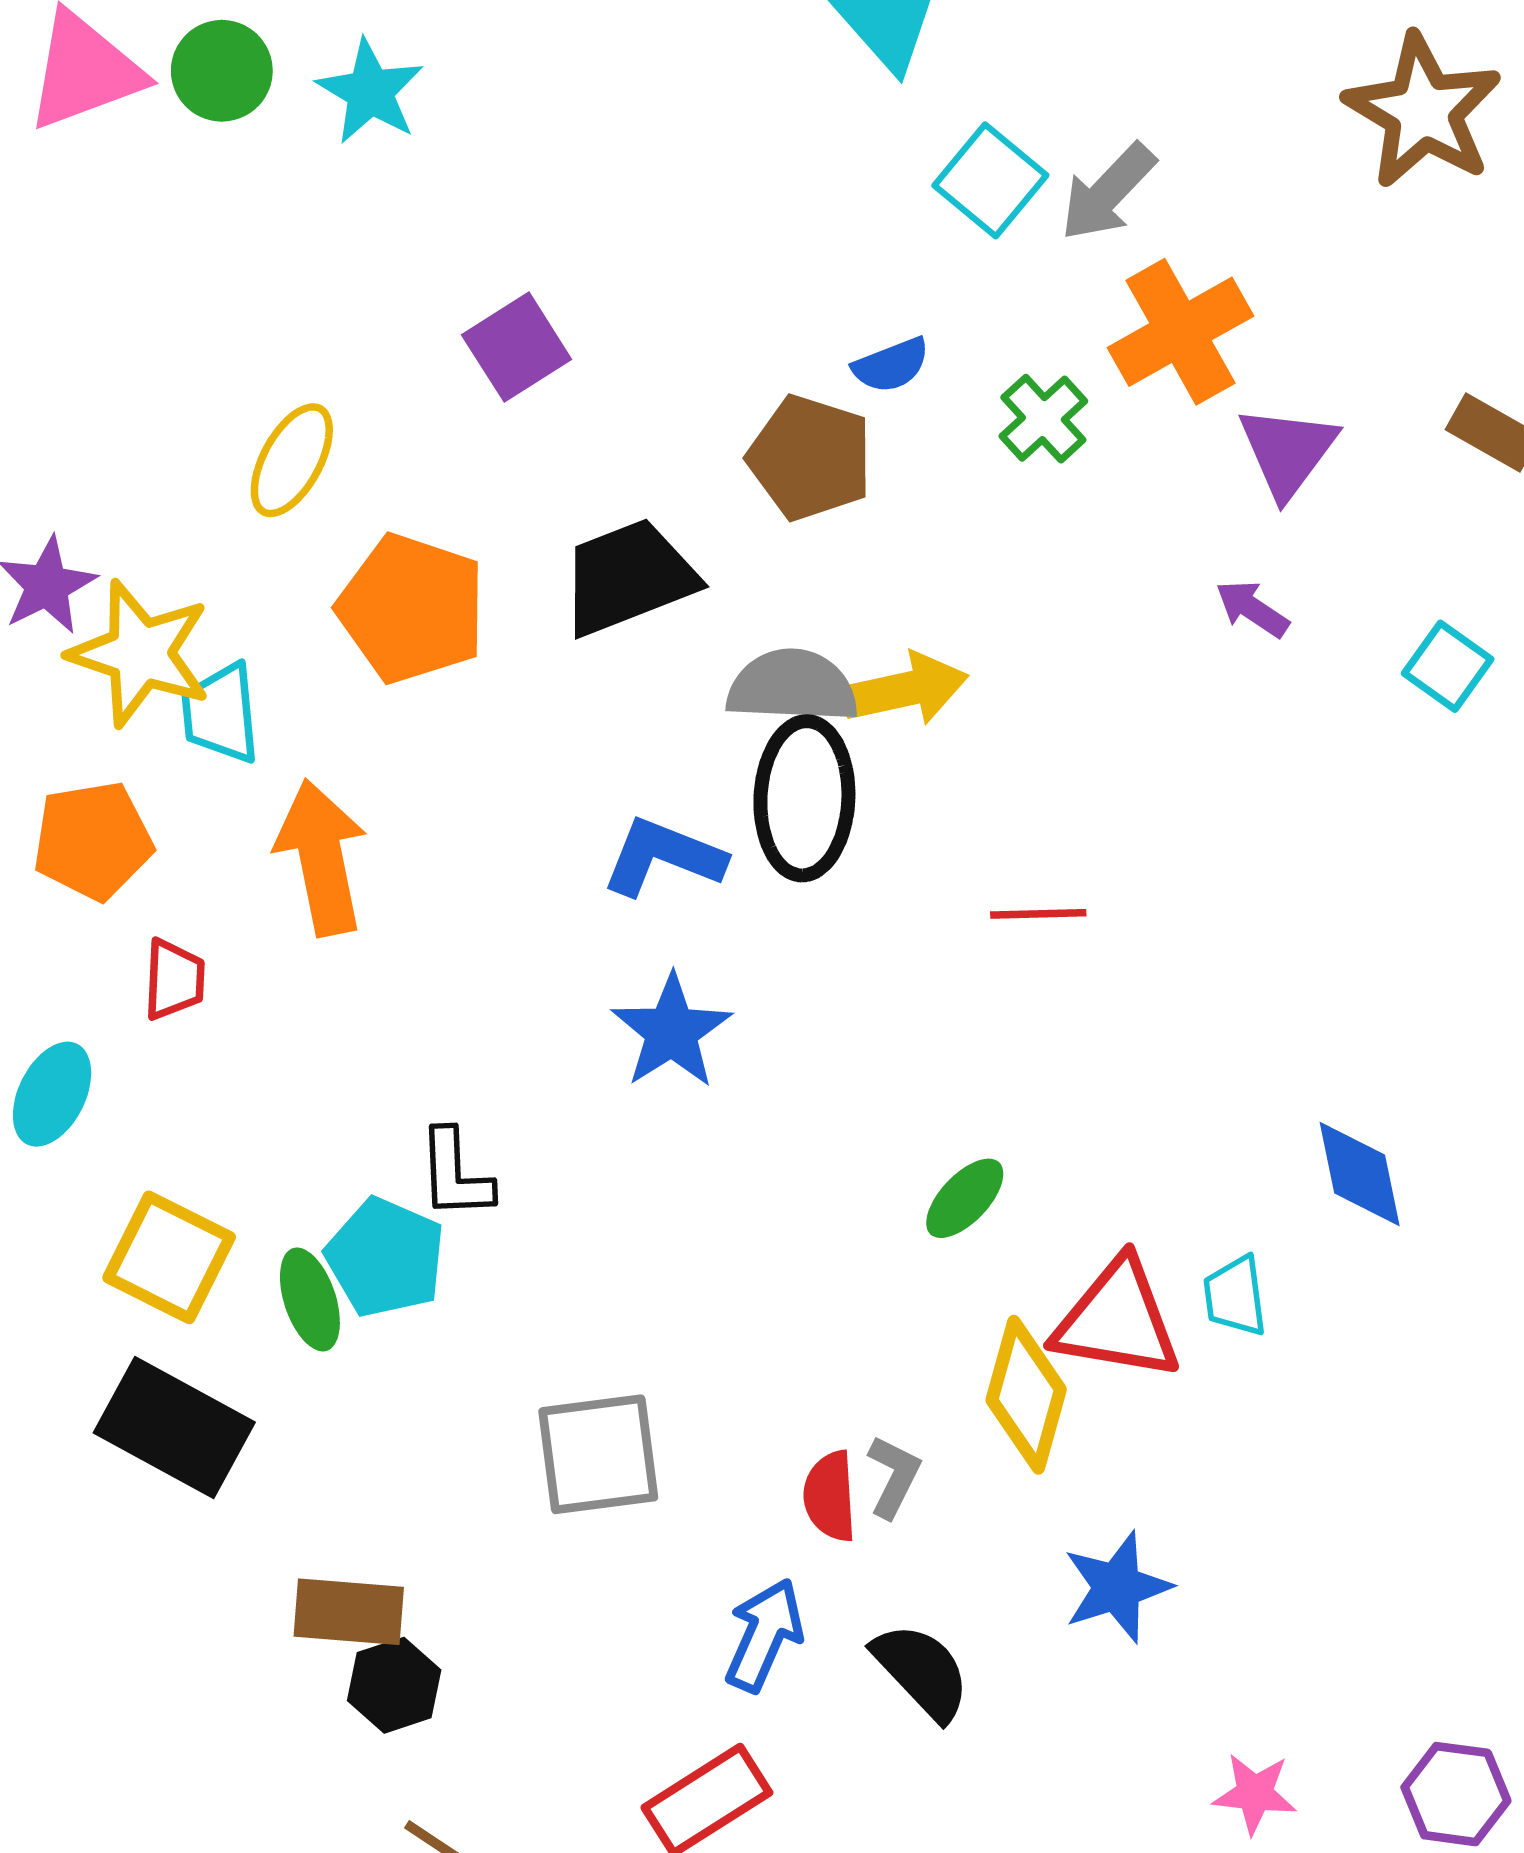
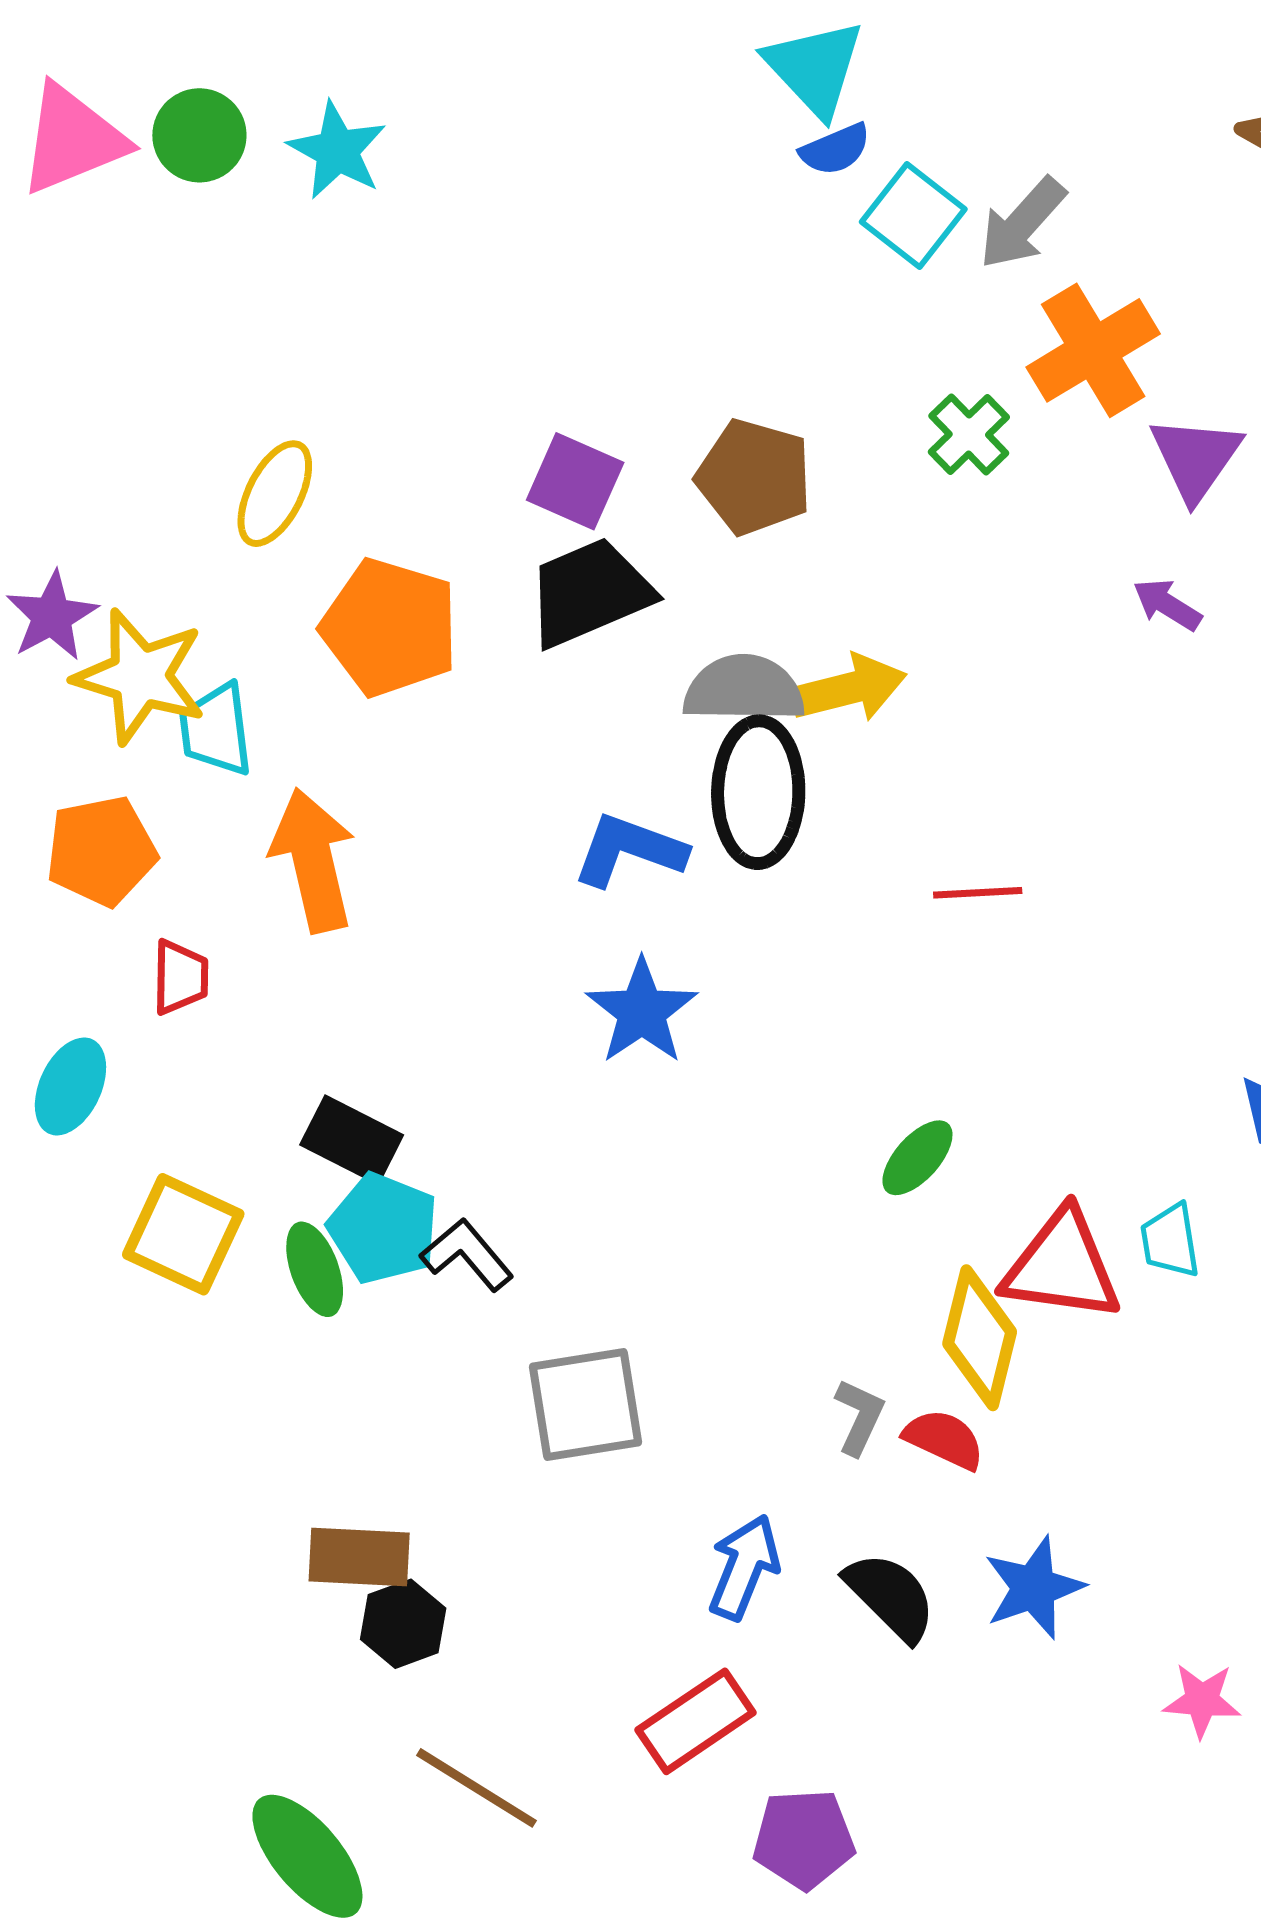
purple square: (517, 347) -> (575, 481), moved, turned -32
blue semicircle: (891, 365) -> (835, 149), moved
black L-shape: (455, 1174) -> (467, 1255), moved, turned 144
black rectangle: (174, 1427) -> (352, 1140), moved, size x0.7
red semicircle: (830, 1496) -> (944, 1439), moved, turned 120
blue star: (1117, 1587) -> (1034, 1588), moved

